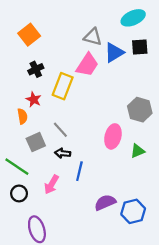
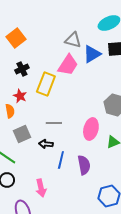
gray line: (60, 130) -> (54, 123), moved, turned -49
pink arrow: (51, 185) -> (41, 188), moved, turned -42
purple semicircle: (105, 202) -> (84, 165), moved, turned 102

